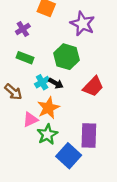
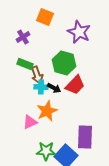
cyan cross: (42, 82) -> (41, 87), turned 32
red trapezoid: (93, 86) -> (75, 85), moved
brown arrow: (13, 92) -> (37, 75), moved, turned 30
green star: (47, 134) -> (46, 151), moved, turned 30

